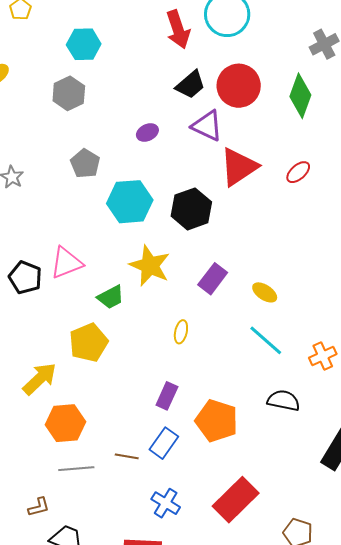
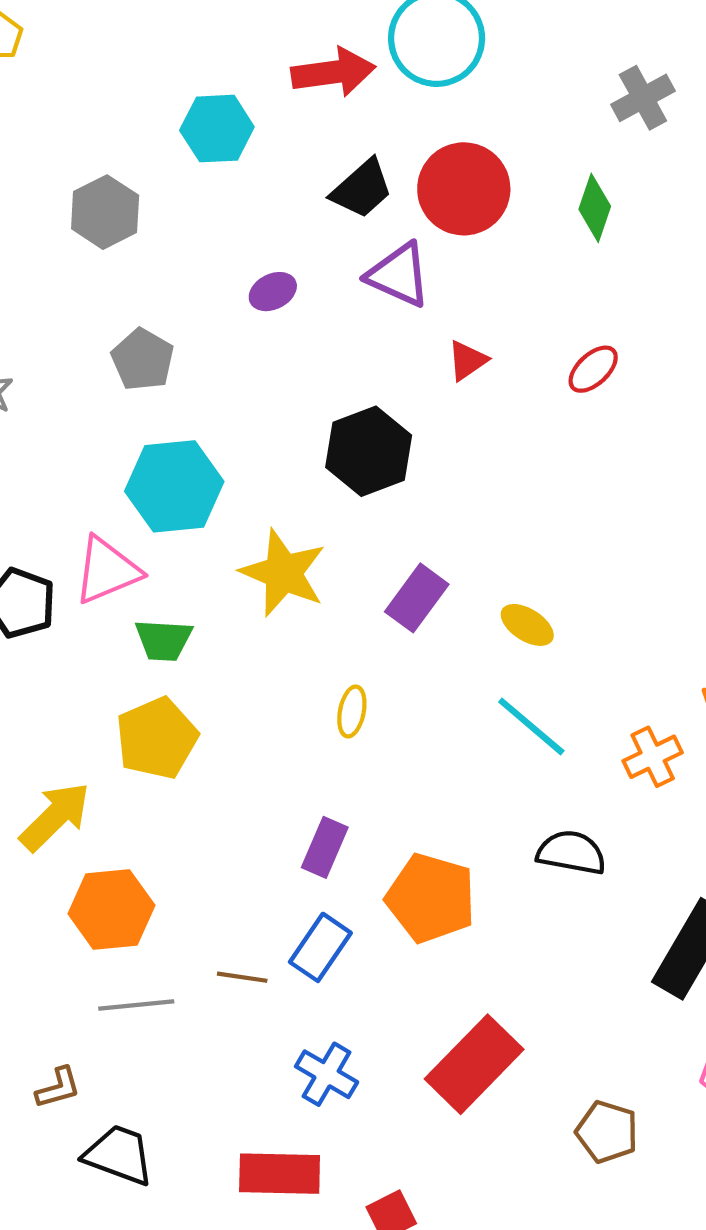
red arrow: (178, 29) -> (333, 72), turned -78
cyan hexagon: (84, 44) -> (217, 129), moved
green diamond: (300, 96) -> (595, 208), size x0.7
red triangle: (239, 167) -> (467, 360), size x0.5
cyan hexagon: (130, 202) -> (174, 486), moved
green trapezoid: (111, 297) -> (164, 640), moved, turned 32

